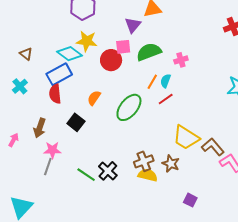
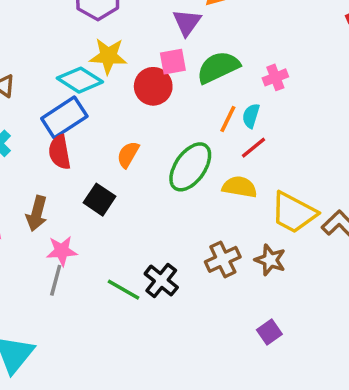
yellow semicircle: (148, 175) -> (240, 187), moved
purple square: (190, 200) -> (269, 332), moved, turned 32

